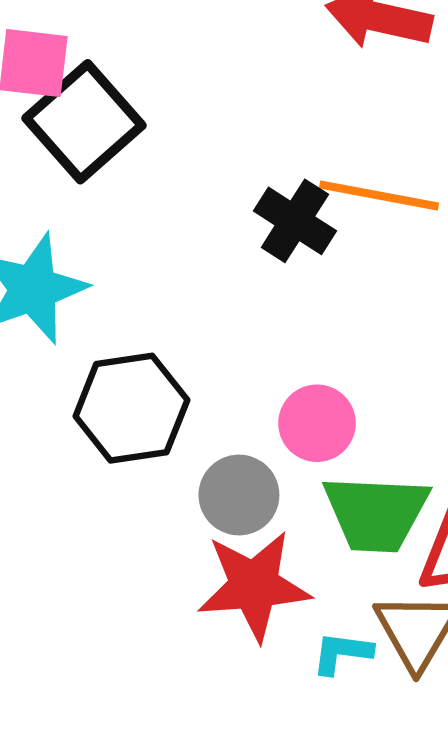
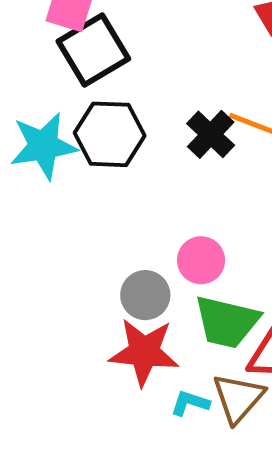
black hexagon: (131, 408) -> (110, 134), moved

